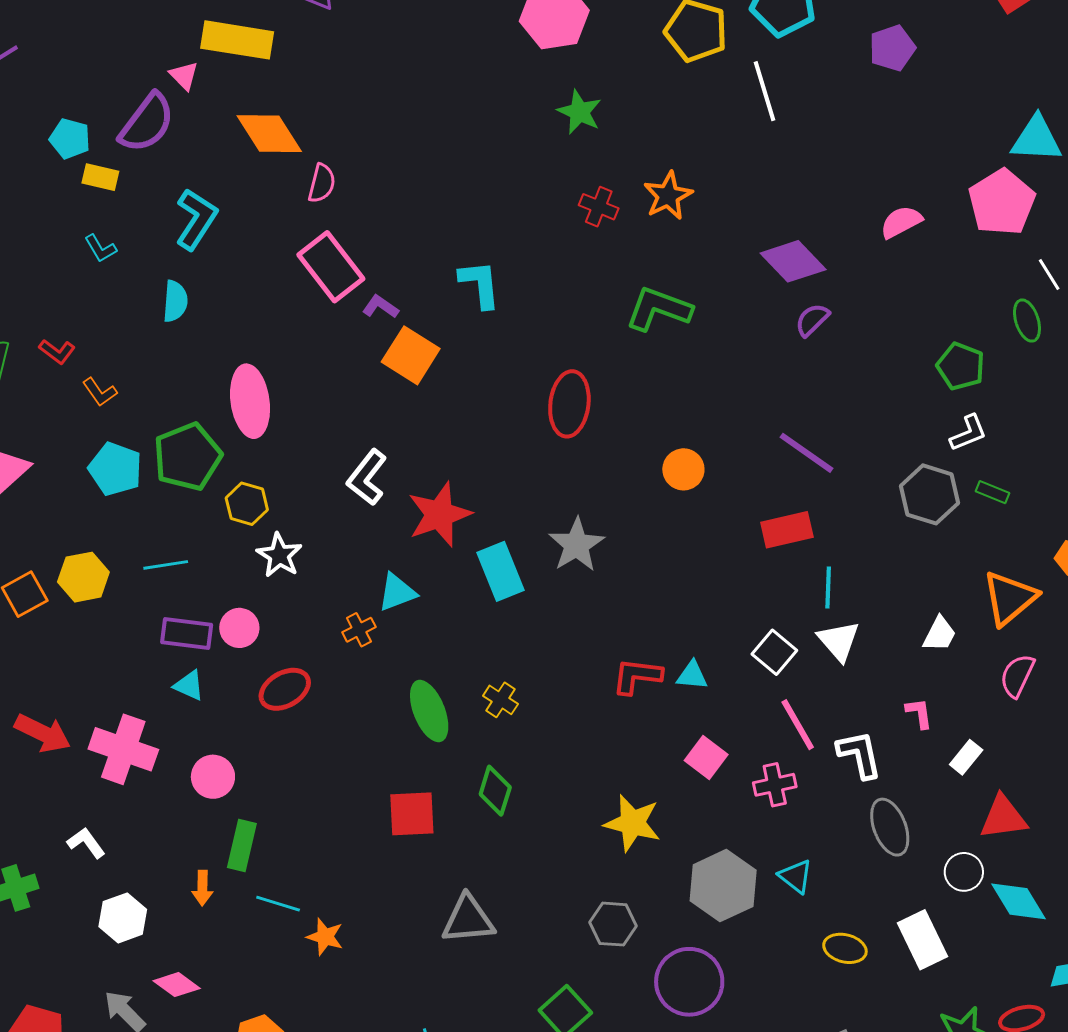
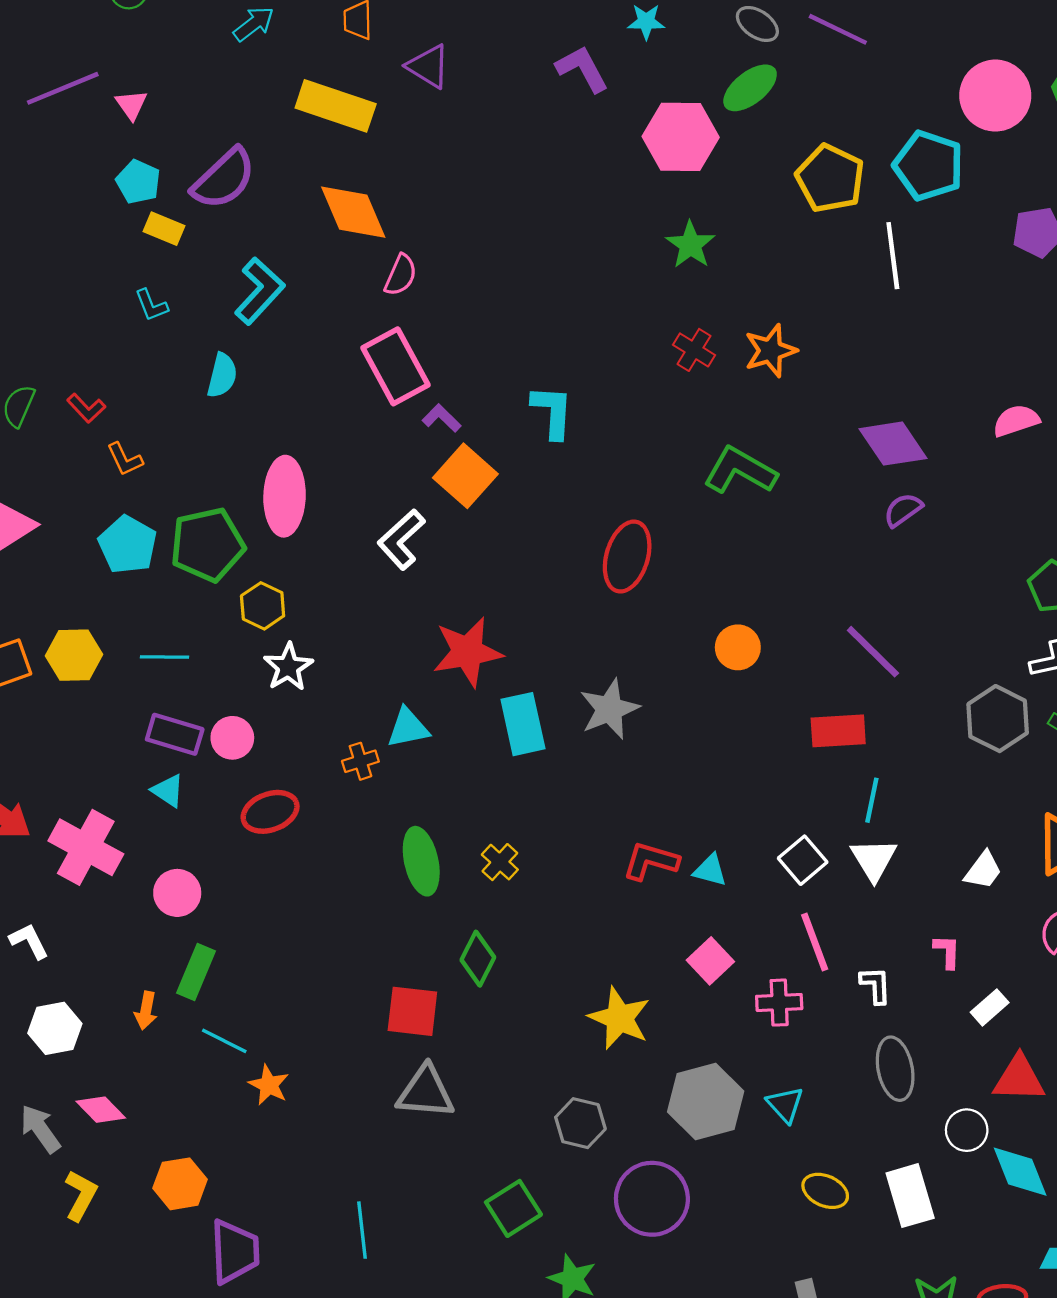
pink triangle: (184, 76) -> (131, 105), moved
white L-shape: (367, 477) -> (401, 539), moved
white L-shape: (859, 754) -> (876, 985), size x0.7
red square: (412, 814) -> (412, 1011), moved

